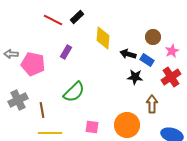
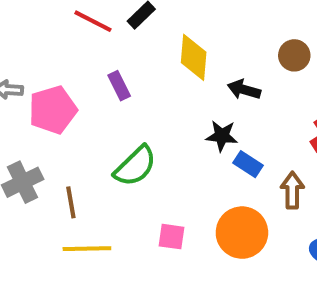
purple rectangle: (66, 52) -> (119, 86), turned -56
blue rectangle: (147, 60) -> (248, 164), moved
pink pentagon: (33, 64) -> (53, 110), turned -30
black star: (135, 77) -> (222, 136), moved

